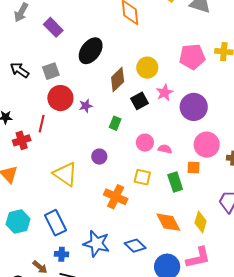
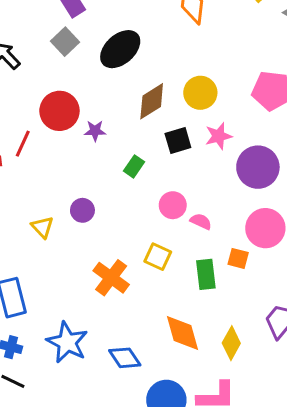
gray square: (51, 71) -> (65, 42), moved, turned -36
purple circle: (99, 157) -> (82, 210), moved
yellow triangle: (65, 174) -> (42, 227), size x0.6

